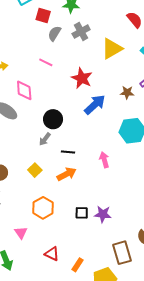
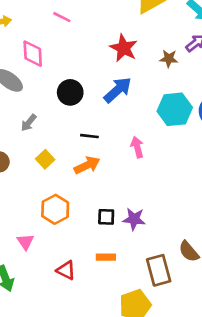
red star: (82, 78) -> (124, 48), moved
blue arrow: (95, 105) -> (118, 90), moved
gray arrow: (45, 139) -> (29, 123), moved
orange rectangle: (78, 265) -> (106, 257), moved, turned 56

